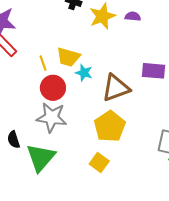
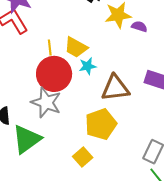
purple semicircle: (133, 16) -> (139, 26), moved
cyan star: (84, 73) -> (88, 66), turned 30
red circle: (53, 88) -> (54, 74), size x1.4

